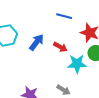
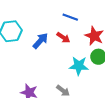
red arrow: (60, 47) -> (63, 38), moved

